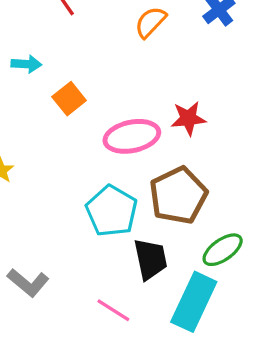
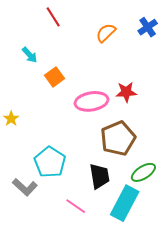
cyan arrow: (26, 64) -> (30, 55), turned 42
cyan pentagon: (112, 211) -> (50, 162), moved

